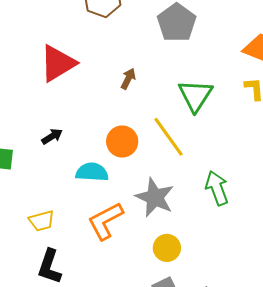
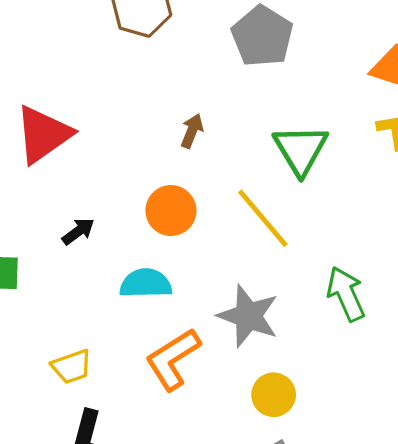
red triangle: (58, 63) -> (43, 134), moved
orange circle: (122, 142) -> (171, 211), moved

